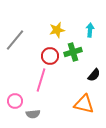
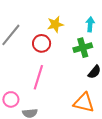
green cross: (73, 52) -> (83, 48), moved
red circle: (50, 56) -> (42, 43), moved

